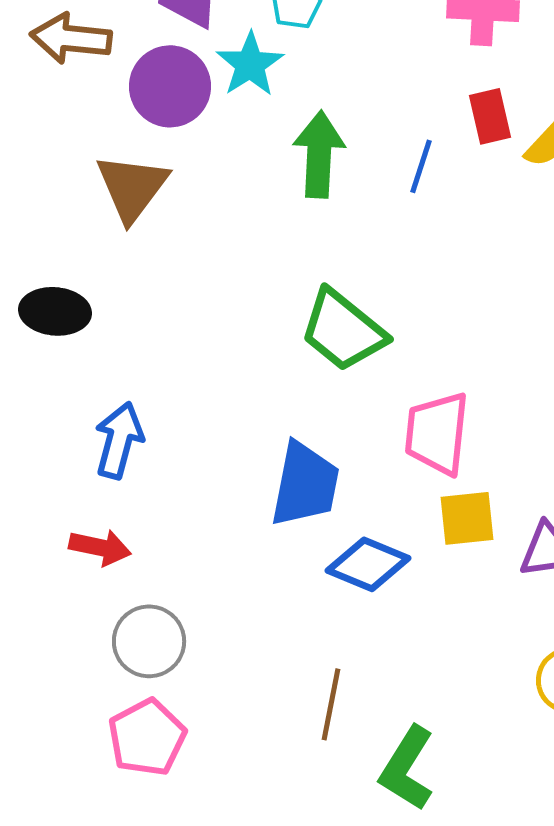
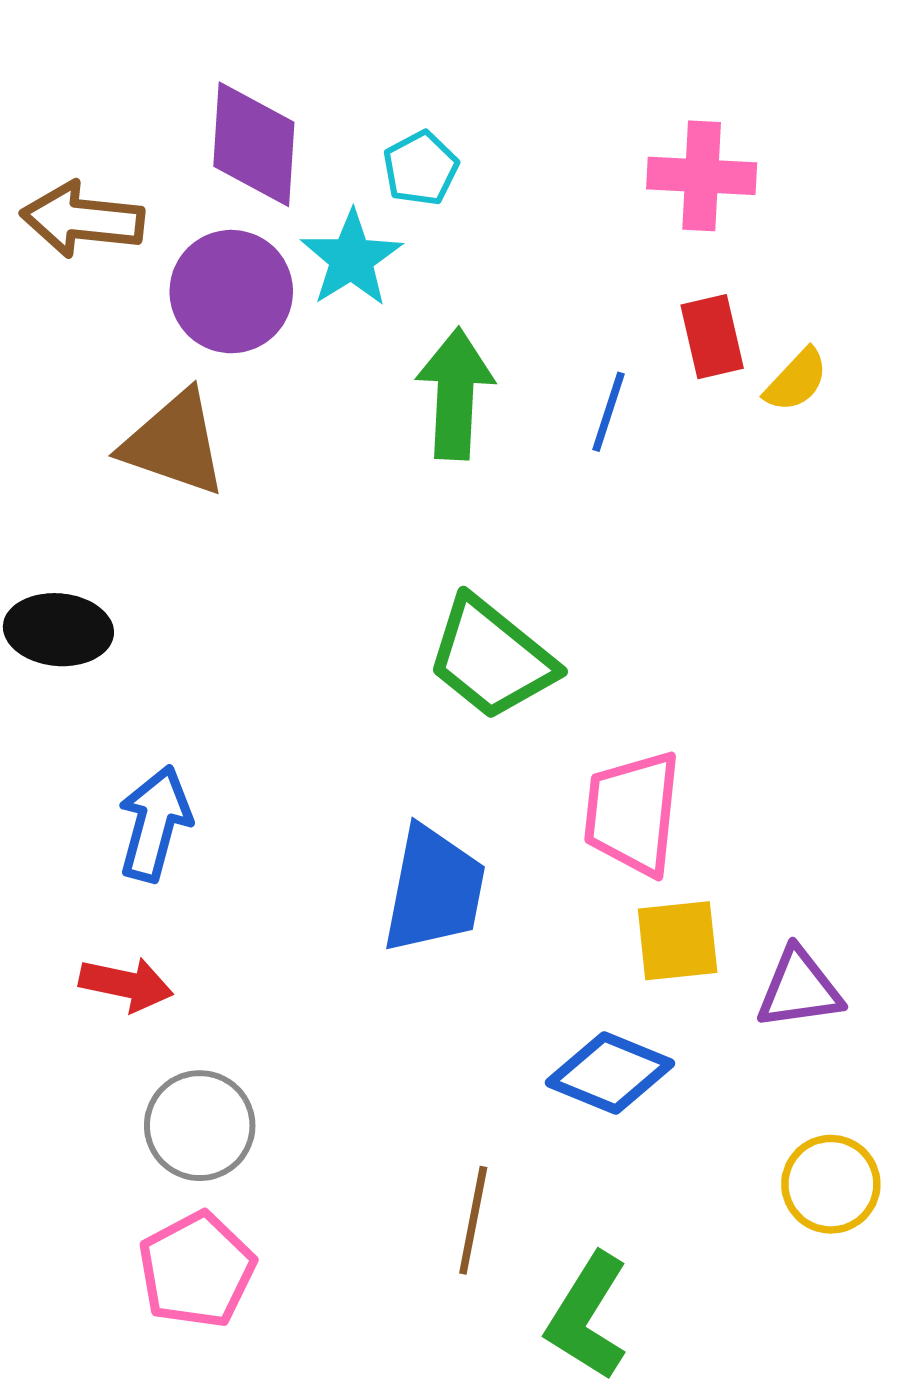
brown triangle: (132, 187) -> (174, 443), turned -48
blue diamond: (368, 564) -> (610, 1073), moved

